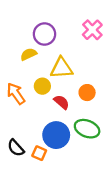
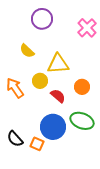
purple circle: (44, 34) -> (42, 19), moved
yellow semicircle: (29, 54) -> (27, 51), turned -112

